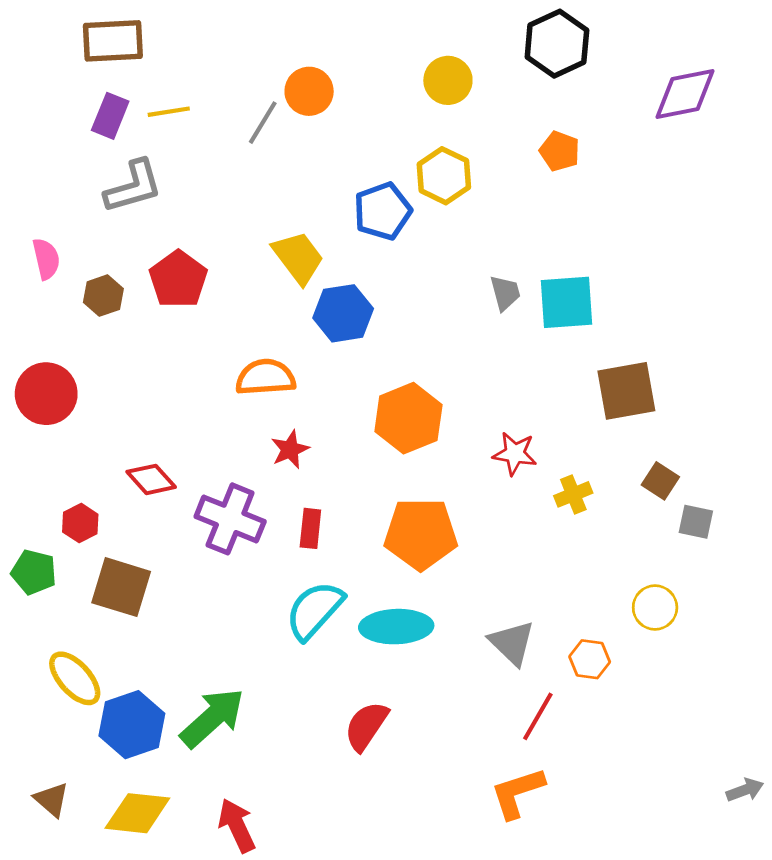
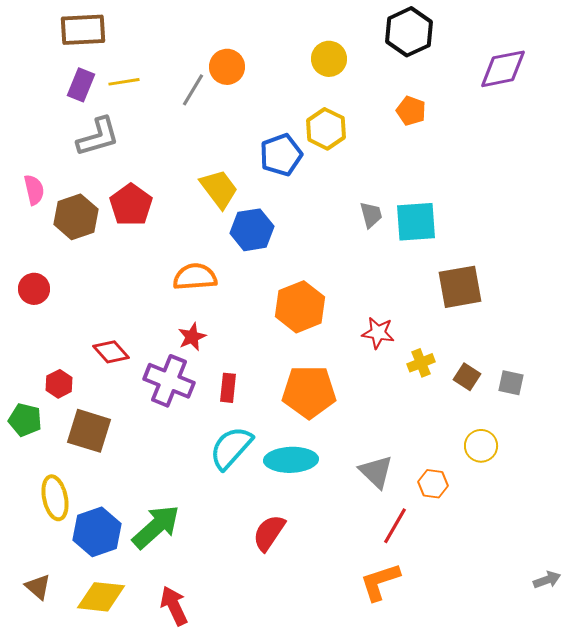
brown hexagon: (103, 296) -> (76, 217), size x1.5
red circle: (46, 394) -> (34, 289), size x0.7
red star: (290, 449) -> (192, 337), moved
brown square: (660, 481) -> (467, 377), moved
yellow ellipse: (75, 678) -> (55, 498), turned 30

